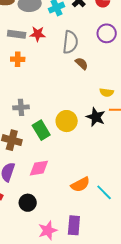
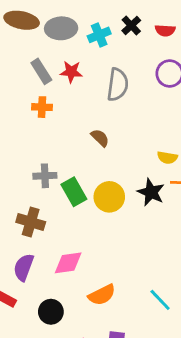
gray rectangle: (17, 34) -> (41, 71), turned 48
brown semicircle: (82, 63) -> (100, 138), moved
green rectangle: (41, 130) -> (74, 192), moved
orange semicircle: (80, 185) -> (102, 295), moved

